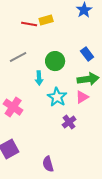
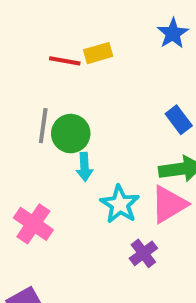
gray line: (18, 57) -> (43, 126), turned -54
green circle: (55, 61) -> (71, 134), moved
pink triangle: (82, 97) -> (169, 204), size x1.5

